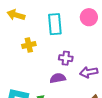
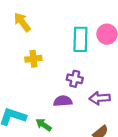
yellow arrow: (16, 15) -> (22, 22), turned 30
cyan rectangle: (55, 24) -> (80, 39), moved

